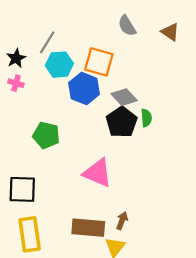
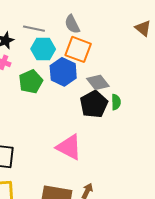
gray semicircle: (127, 26) -> (72, 24), moved
gray line: (47, 42) -> (34, 29), turned 65
green pentagon: (46, 135) -> (31, 82), moved, turned 30

